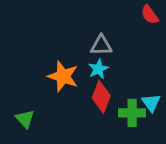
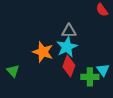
cyan star: (98, 69) -> (67, 47), size x1.5
green triangle: (25, 119) -> (13, 71), moved

